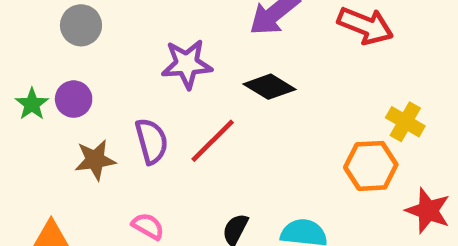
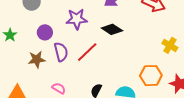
purple circle: (74, 99) -> (45, 32), moved
orange hexagon: (371, 166) -> (151, 76), moved

